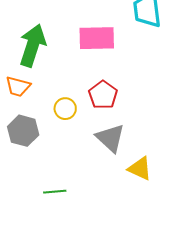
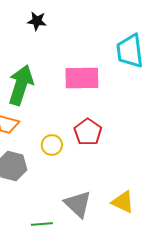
gray triangle: (110, 138) -> (78, 204), moved

